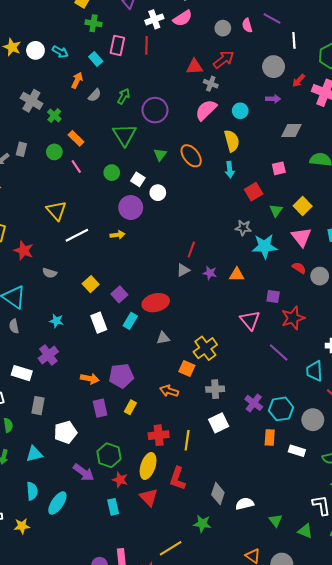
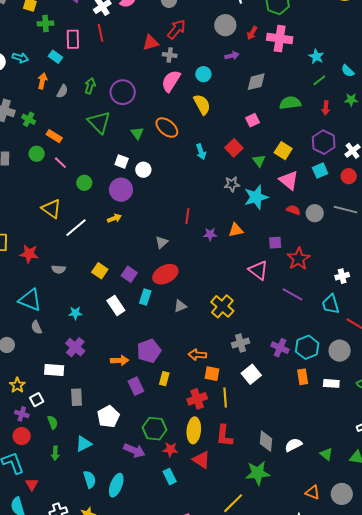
cyan arrow: (230, 170) -> (201, 152), moved
green circle: (112, 173) -> (84, 183), moved
gray triangle: (183, 270) -> (162, 242), moved
orange square: (187, 368) -> (212, 374), moved
green star: (202, 524) -> (258, 473), size x1.4

